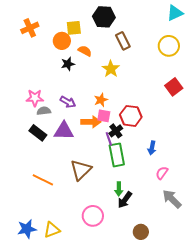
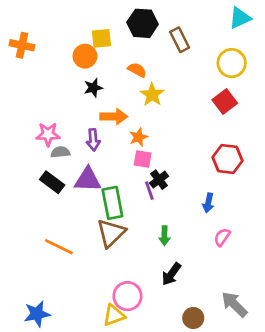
orange cross: (30, 28) -> (22, 45), moved, turned 36
brown rectangle: (123, 41) -> (180, 40), moved
orange semicircle: (85, 51) -> (137, 70), moved
red square: (174, 87) -> (225, 101), moved
purple arrow: (68, 102) -> (93, 140), turned 56
red hexagon: (131, 116) -> (228, 159), moved
orange arrow: (91, 122) -> (114, 117), moved
green rectangle: (117, 155) -> (112, 203), moved
green arrow: (119, 189) -> (164, 236), moved
gray arrow: (172, 199) -> (234, 304), moved
yellow triangle: (52, 230) -> (114, 315), moved

